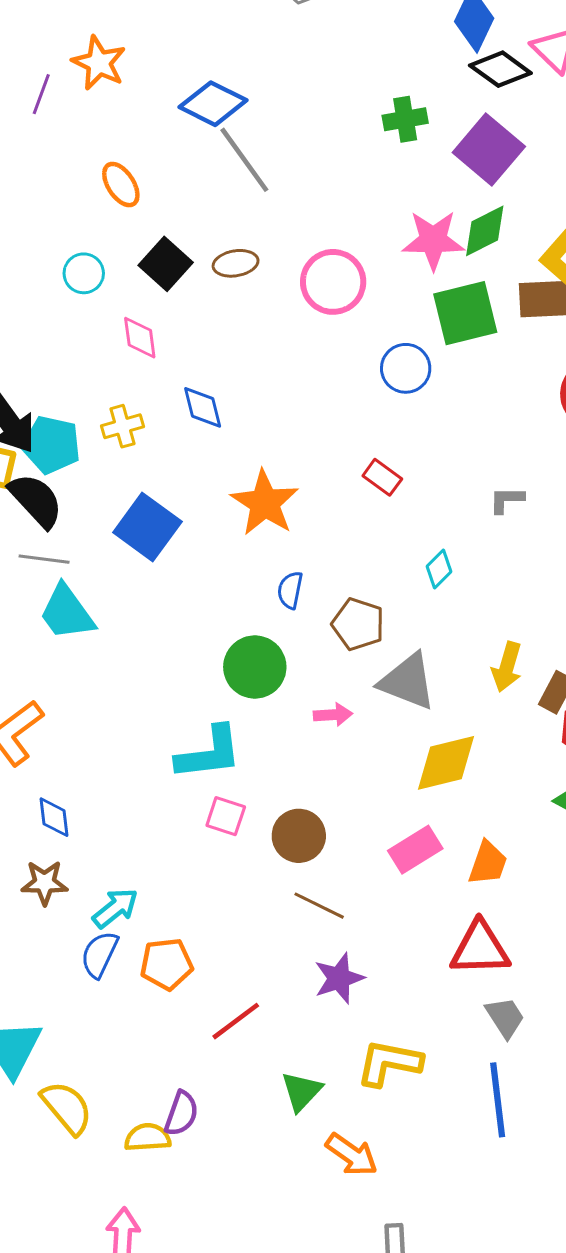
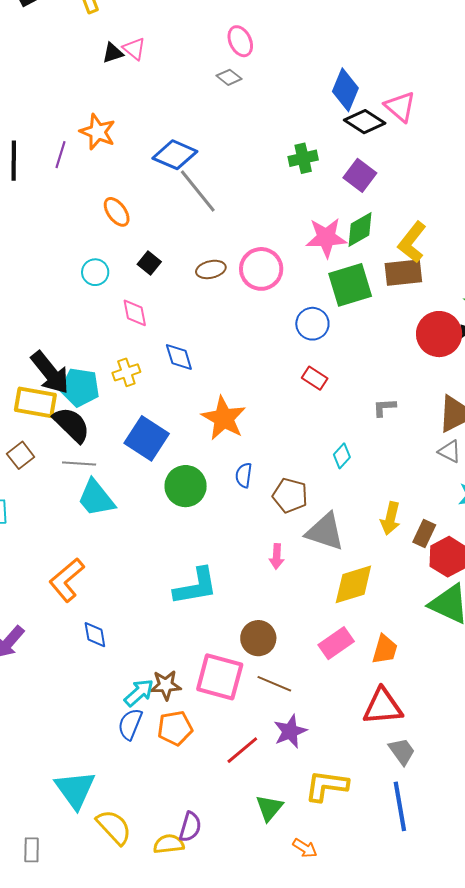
purple square: (489, 149) -> (360, 175), size x0.7
brown ellipse: (236, 263) -> (211, 269), moved
black square: (166, 264) -> (149, 263), size x0.7
red rectangle: (382, 477) -> (315, 378), moved
green circle: (255, 667) -> (186, 486), moved
pink arrow: (333, 715) -> (277, 556), turned 100
pink square: (226, 816) -> (220, 677), moved, size x1.8
brown star: (45, 883) -> (166, 685), moved
red line: (236, 1021) -> (242, 750), moved
orange arrow: (352, 1155) -> (305, 848), size x0.7

